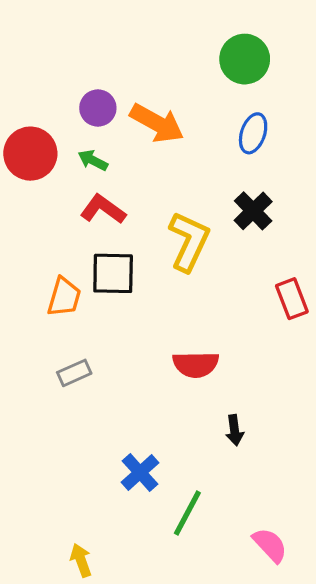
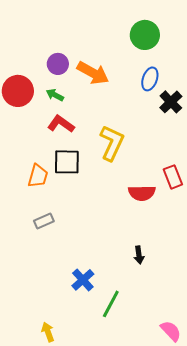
black cross: (253, 211) -> (171, 102), moved
red semicircle: (196, 364) -> (142, 193), moved
pink semicircle: (270, 545) -> (171, 331), moved

